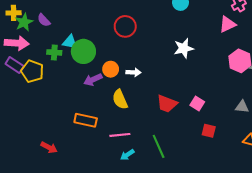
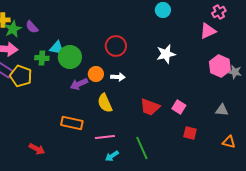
red circle: (125, 26) -> (116, 46), moved

